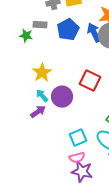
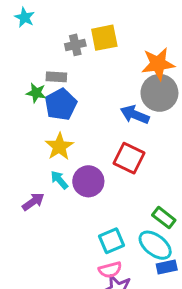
blue pentagon: (68, 30) -> (61, 104), moved
blue arrow: (94, 33) -> (135, 115), moved, turned -42
purple arrow: (38, 112) -> (33, 202), moved

